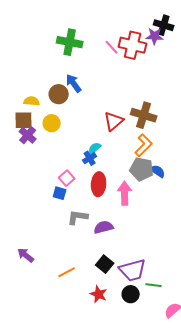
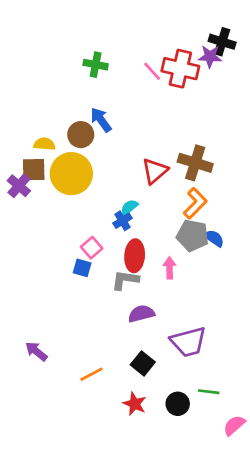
green cross: (70, 42) -> (96, 65), size x0.7
yellow circle: (52, 123) -> (71, 174), size x1.8
purple cross: (28, 135) -> (19, 186), moved
pink arrow: (125, 193) -> (170, 268), size x0.7
gray L-shape: (78, 217) -> (125, 280), moved
purple trapezoid: (133, 270) -> (188, 342), moved

